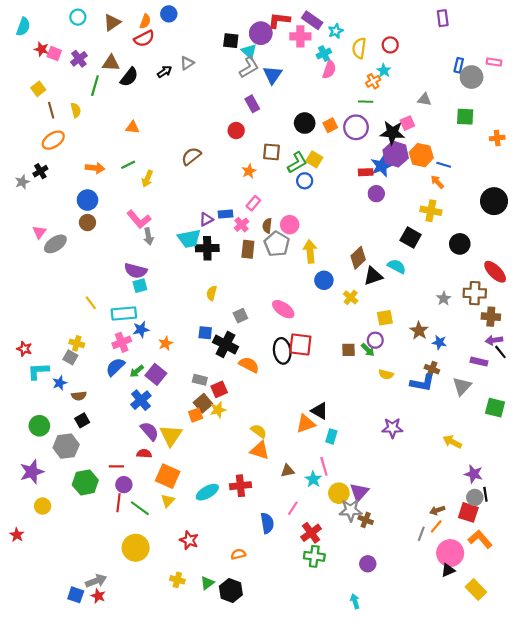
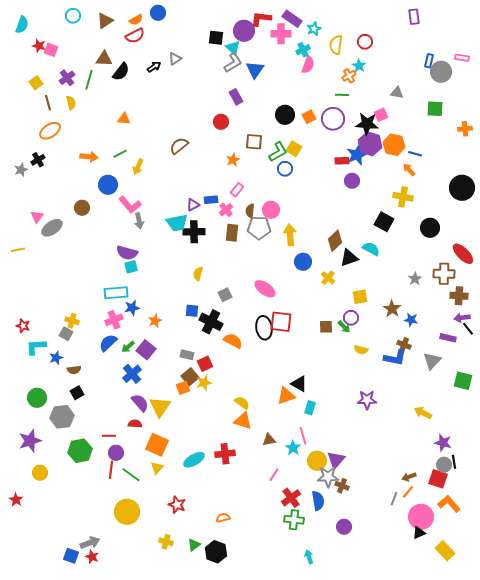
orange semicircle: (145, 21) -> (136, 20), turned 40
purple cross: (79, 59) -> (67, 78), moved
blue circle: (87, 200) -> (108, 185), moved
gray pentagon: (277, 244) -> (259, 228), turned -30
yellow line: (91, 303) -> (18, 250), moved, turned -64
blue semicircle: (267, 523) -> (318, 501), moved
cyan arrow: (355, 601) -> (309, 557), moved

